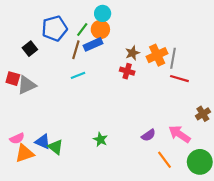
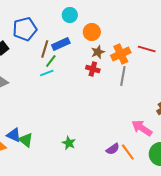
green line: (82, 29) -> (51, 61), moved
orange circle: (100, 29) -> (92, 32), moved
gray line: (173, 58) -> (123, 76), moved
red line: (179, 79) -> (147, 49), moved
purple semicircle: (148, 135) -> (113, 149), moved
green star: (100, 139) -> (69, 143), moved

